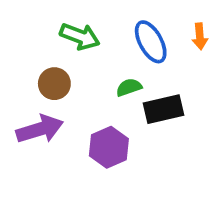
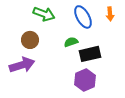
purple hexagon: (109, 147) -> (85, 80), moved

